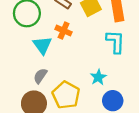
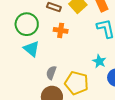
cyan triangle: (42, 45) -> (31, 49), moved

